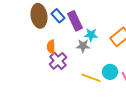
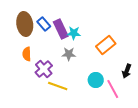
cyan star: (91, 35) -> (74, 33), moved
orange semicircle: (51, 47) -> (27, 54), moved
yellow line: (91, 78) -> (58, 86), moved

